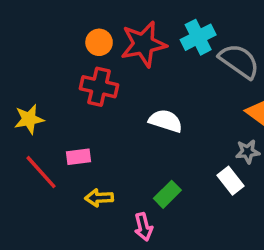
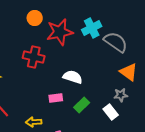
orange circle: (99, 42) -> (35, 18), moved
pink rectangle: (79, 157) -> (56, 98), moved
green rectangle: (167, 194) -> (82, 105), moved

